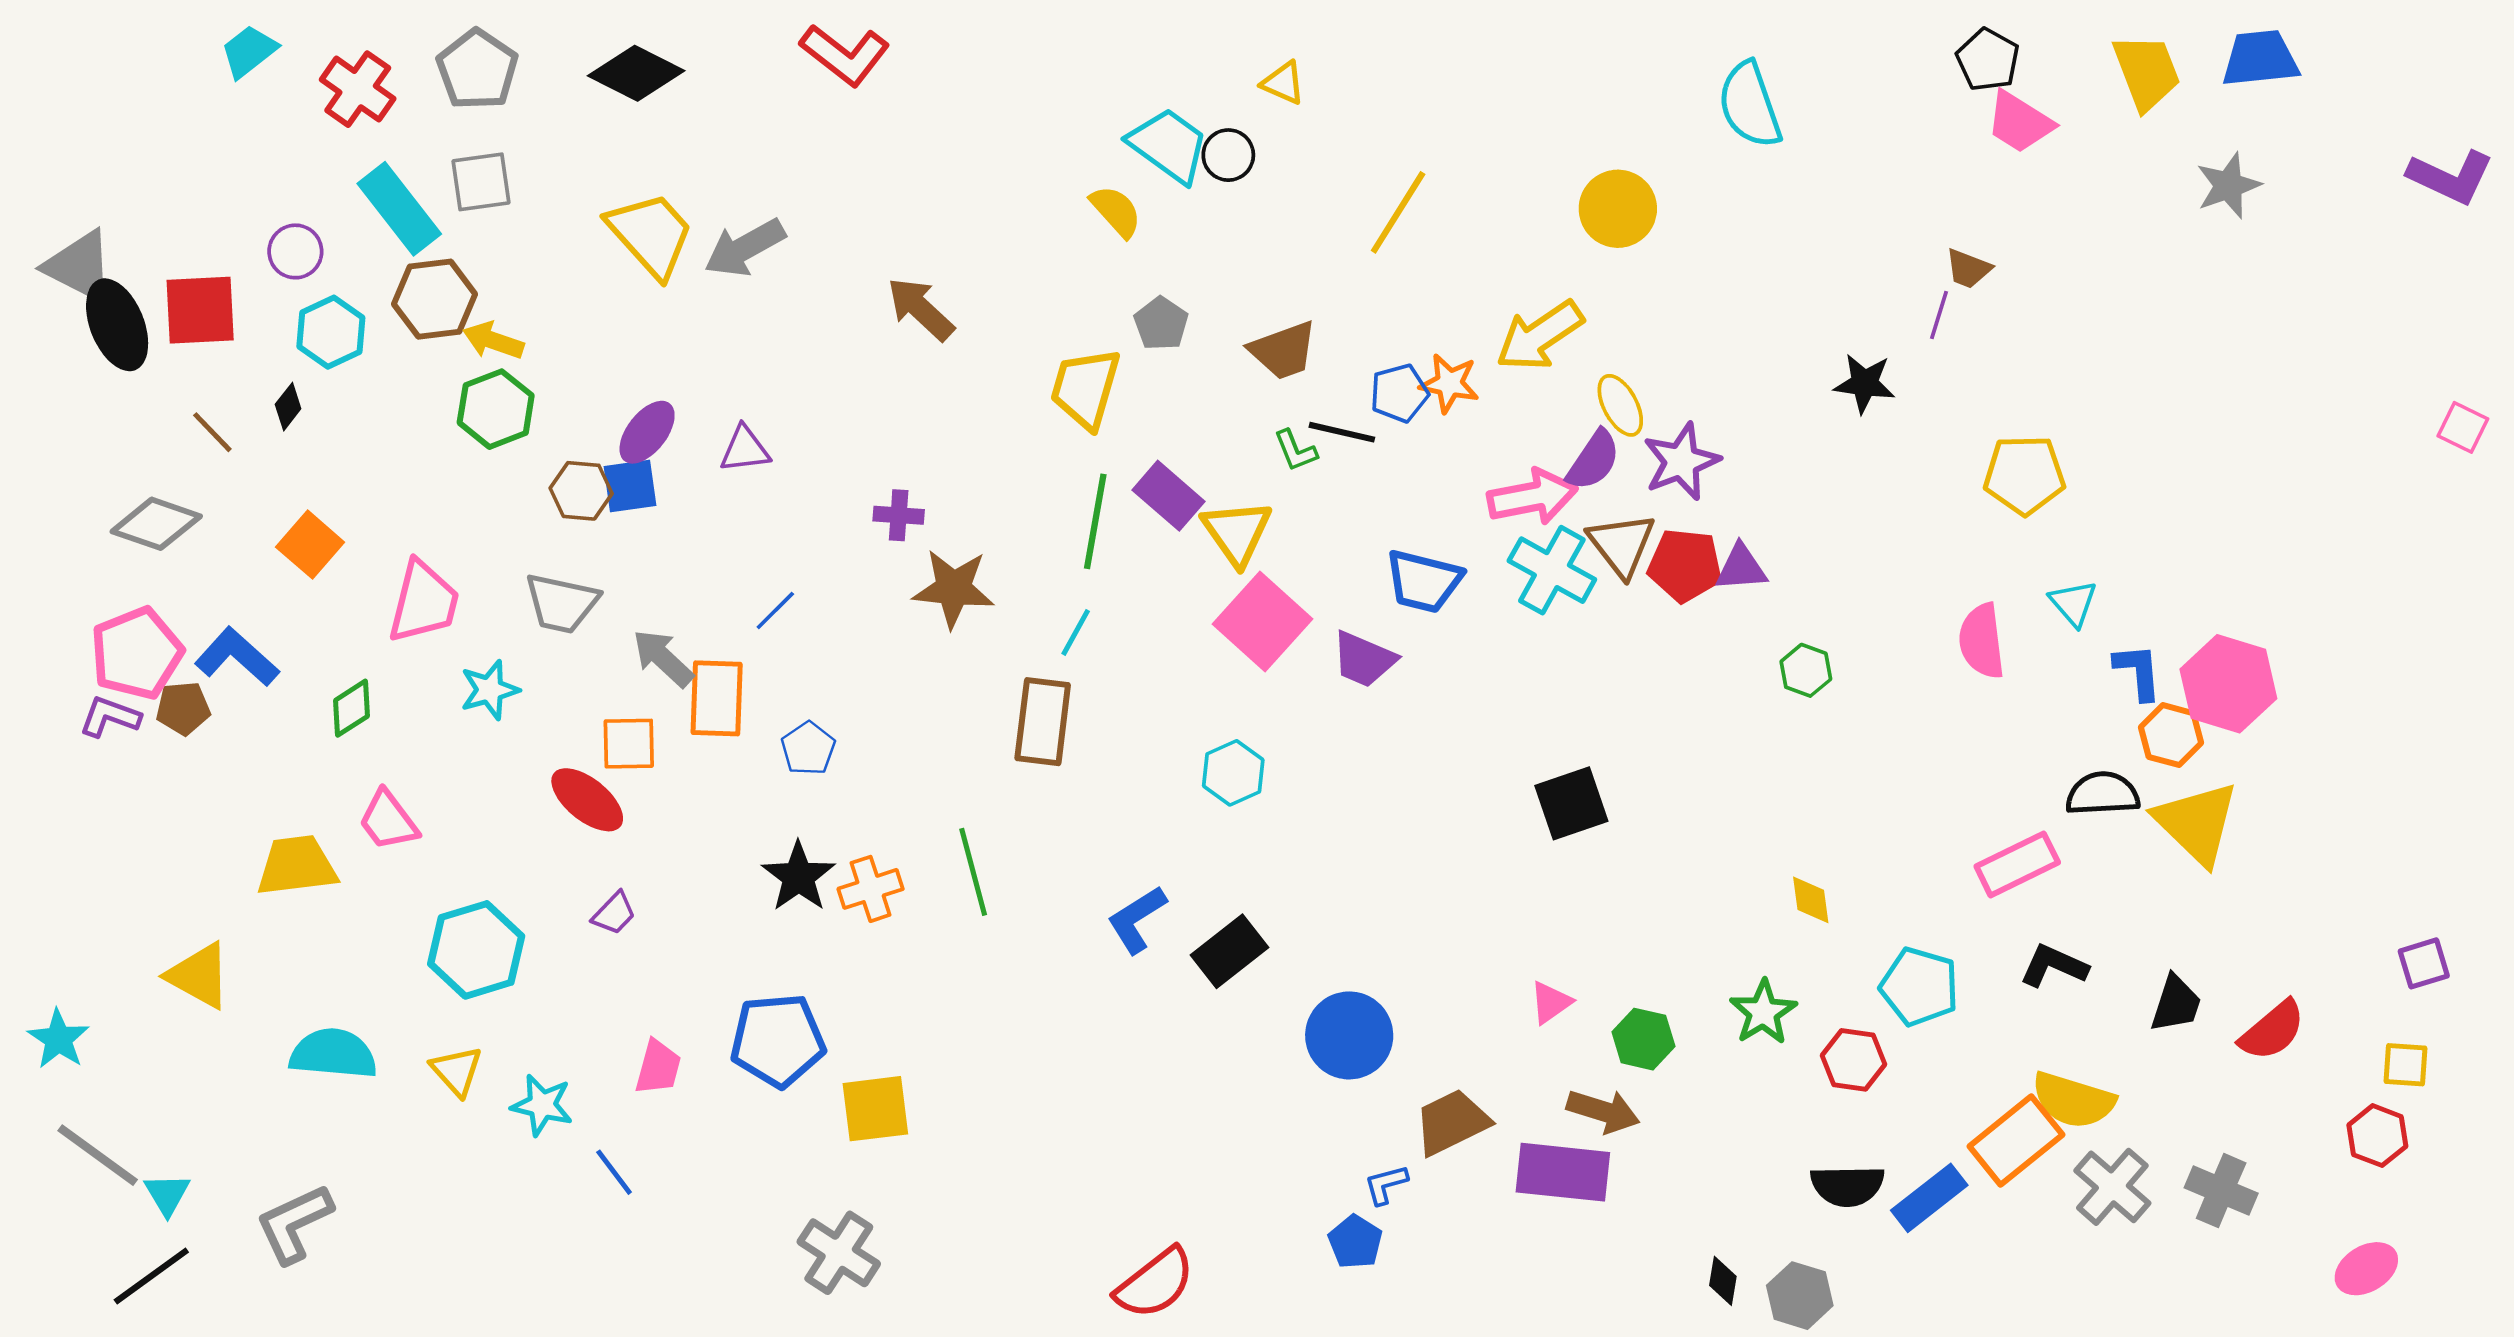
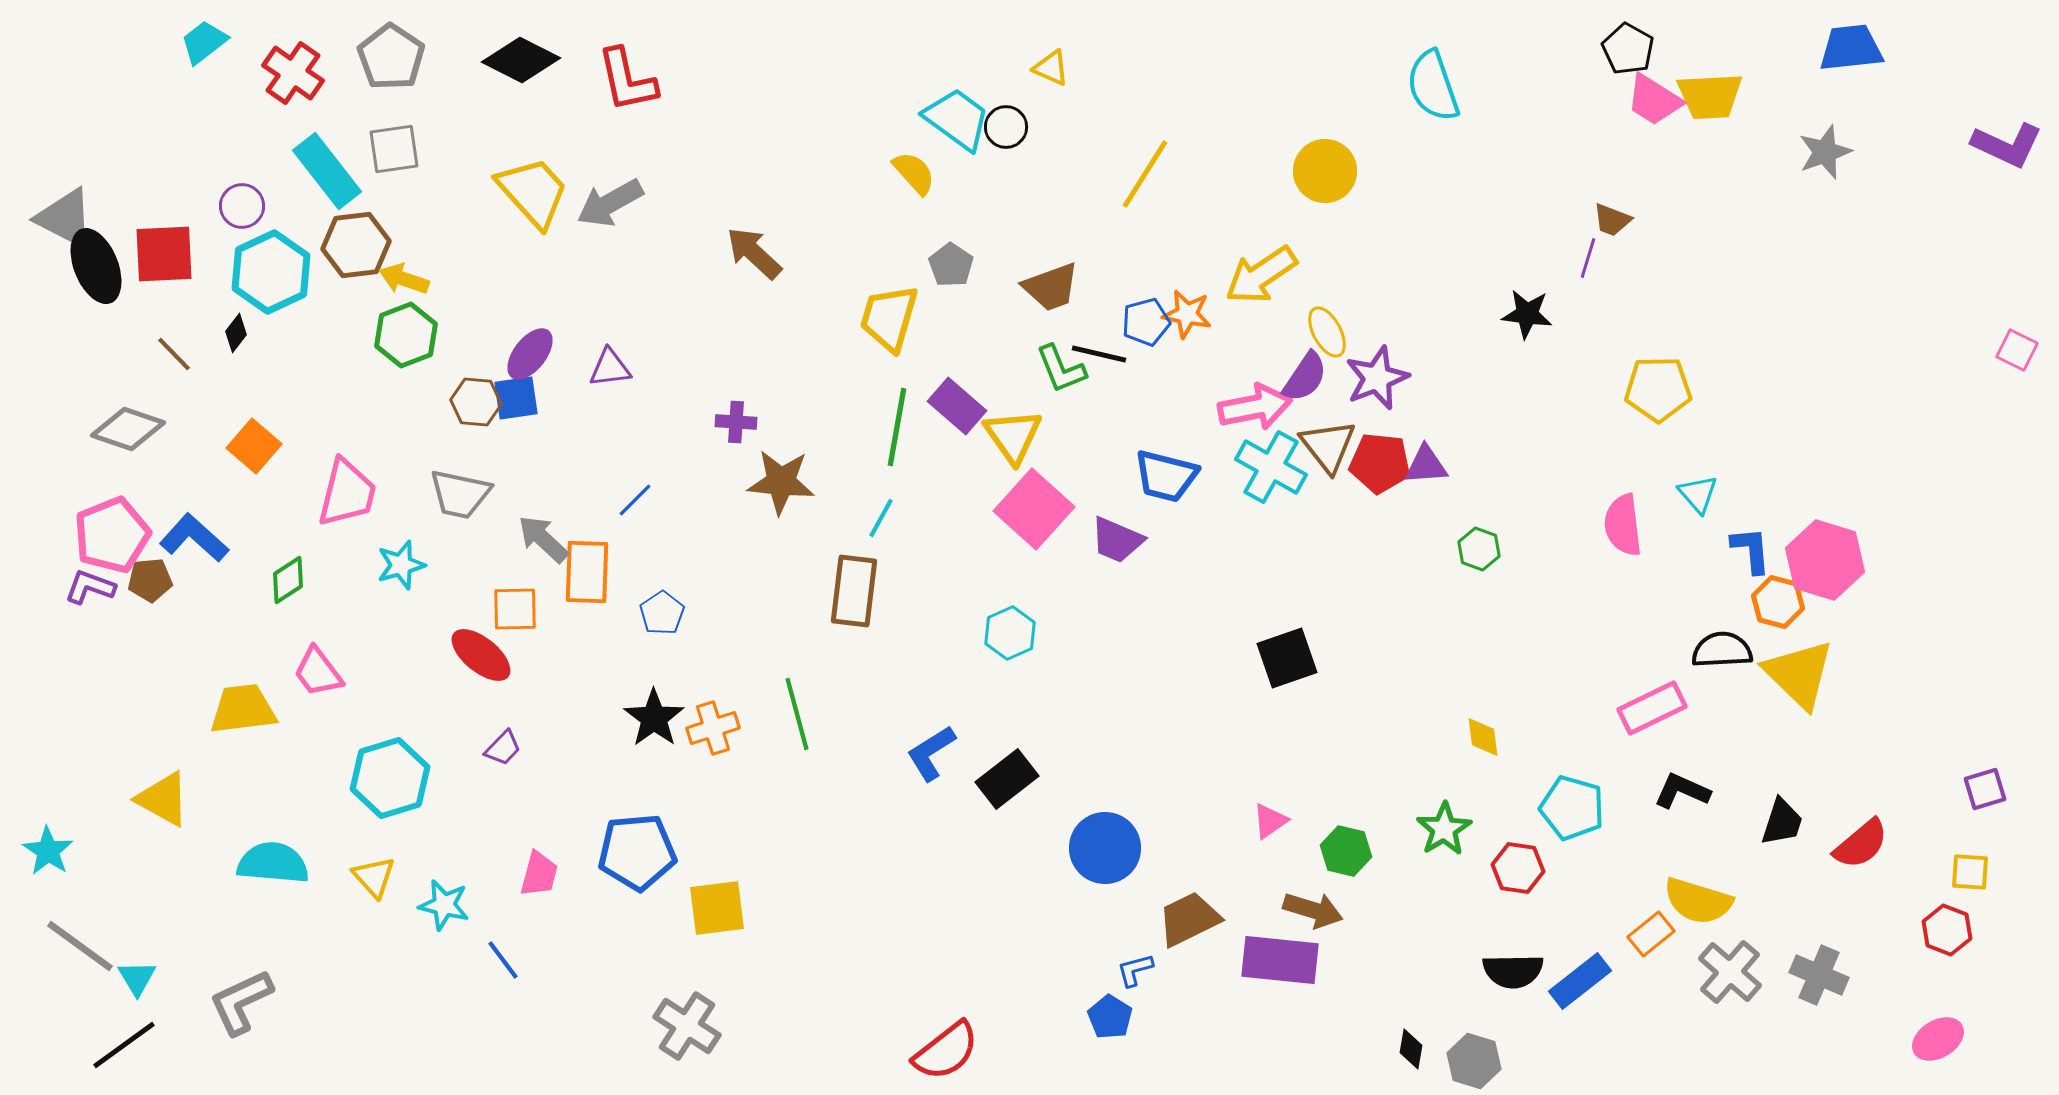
red L-shape: (845, 55) -> (627, 80), moved, turned 40
yellow trapezoid: (2147, 72) -> (1710, 96), moved, turned 108
cyan hexagon: (331, 332) -> (271, 272), size x1.4
green L-shape: (1295, 451) -> (1061, 369), size x1.4
orange rectangle: (2016, 1140) -> (1651, 934), size x0.6

